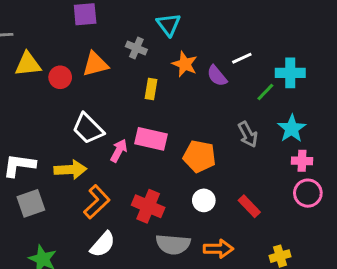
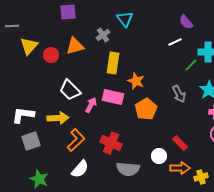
gray cross: (136, 48) -> (103, 35), turned 32
yellow triangle: (28, 64) -> (29, 46), turned -42
orange star: (185, 64) -> (136, 81), moved
purple semicircle: (217, 76) -> (186, 22), moved
yellow rectangle: (151, 89) -> (113, 63), size x1.5
orange pentagon: (199, 156) -> (146, 109), turned 30
white circle: (204, 200) -> (159, 156), moved
orange arrow: (218, 249) -> (180, 168), moved

